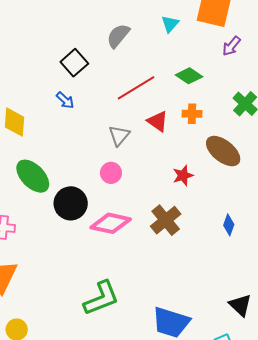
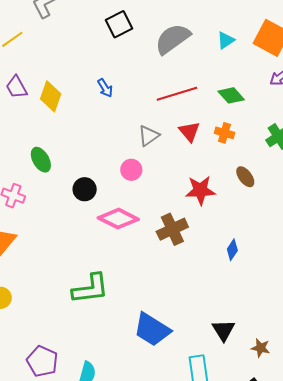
gray semicircle: (118, 36) -> (173, 39), size x1.4
black square: (74, 63) -> (119, 24), moved
brown ellipse: (223, 151) -> (245, 177), size x0.6
red star: (183, 175) -> (200, 190), size x1.4
green ellipse: (33, 176) -> (41, 160), moved, size x0.7
black circle: (71, 203) -> (85, 189), size x0.7

